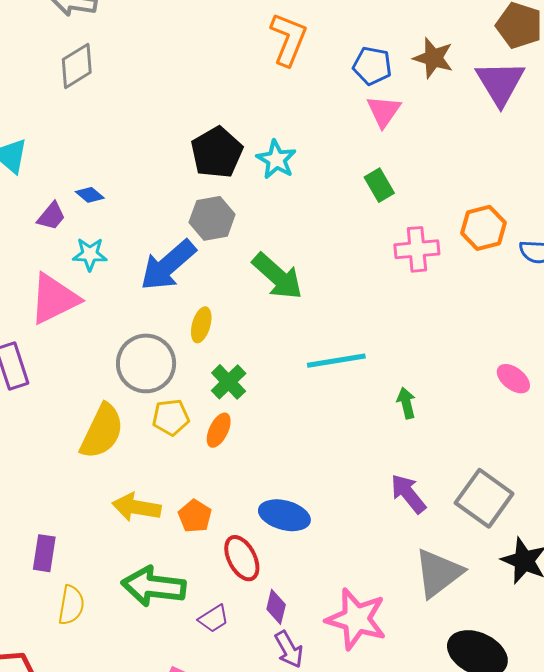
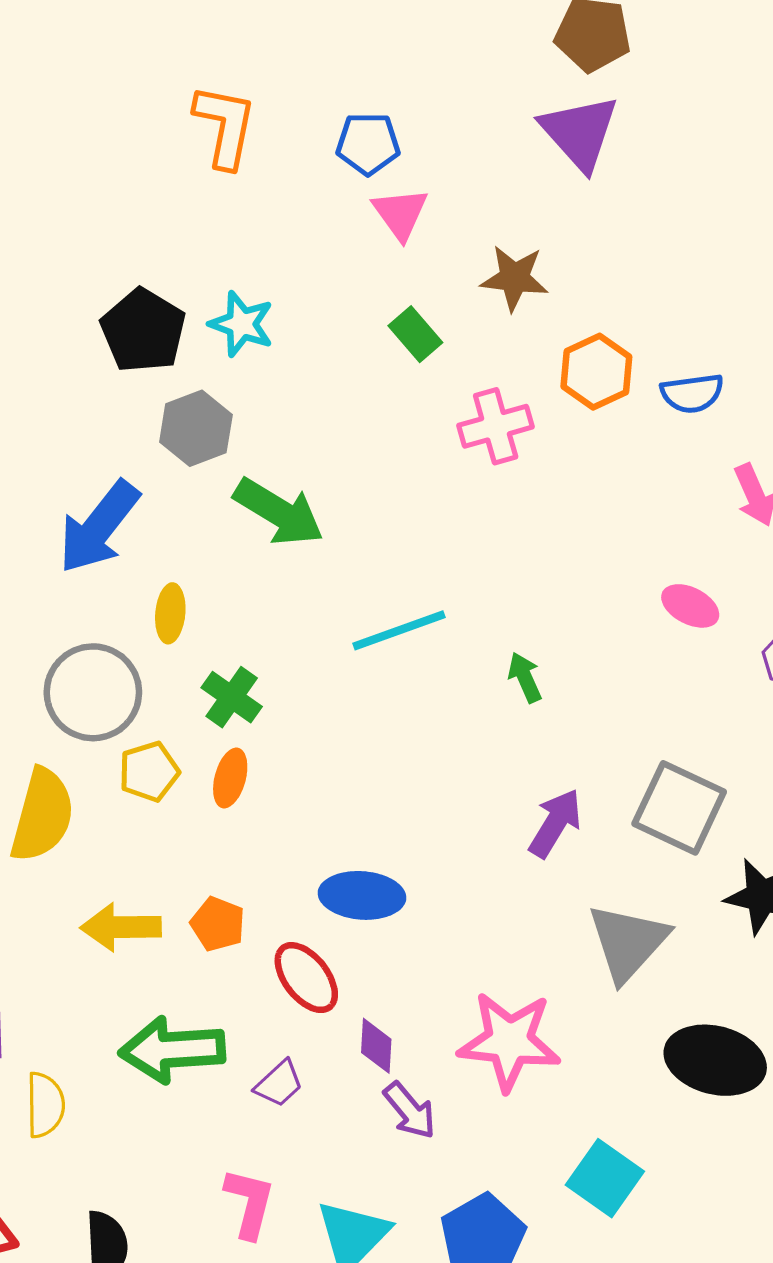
brown star: (433, 58) -> (514, 278), moved
gray hexagon: (212, 218) -> (196, 428), moved
purple arrow: (408, 494) -> (555, 823), turned 81

